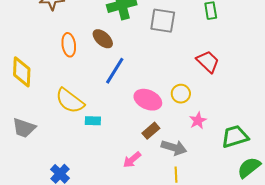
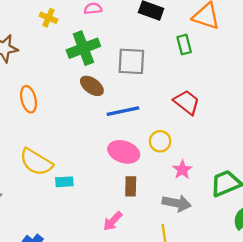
brown ellipse: (103, 39) -> (92, 86), moved
blue line: (115, 71) -> (123, 111), moved, turned 52
brown rectangle: (151, 131) -> (131, 186), turned -42
gray arrow: (174, 148) -> (177, 203), moved

